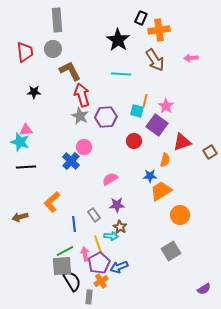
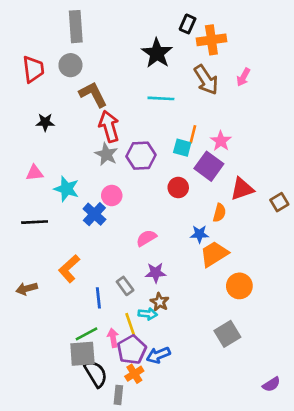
pink arrow: (191, 58) -> (243, 77), moved, turned -56
cyan star: (20, 142) -> (67, 189), moved

